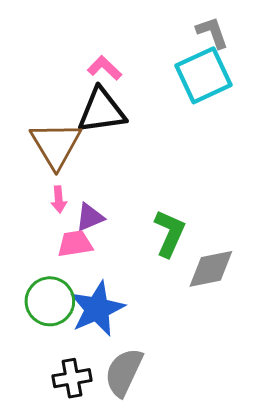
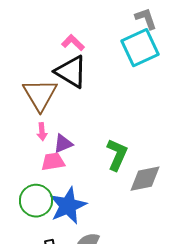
black triangle: (102, 111) -> (71, 72), turned 39

